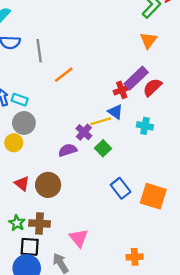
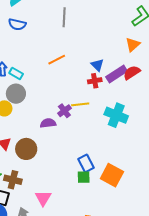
gray line: (39, 51) -> (64, 17), moved
red semicircle: (152, 87) -> (132, 73), moved
red cross: (122, 90) -> (95, 81), moved
blue triangle: (115, 112) -> (97, 65), moved
cyan cross: (145, 126) -> (116, 115), size x1.6
green square: (103, 148) -> (84, 177), moved, turned 32

